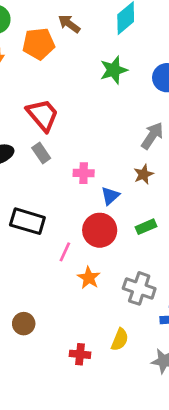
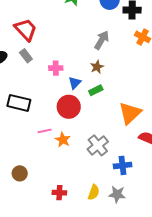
green rectangle: (146, 227) -> (96, 90), moved
pink line: (65, 252) -> (45, 131), moved, turned 56
gray cross: (139, 288) -> (98, 145), turned 35
yellow semicircle: (120, 340) -> (94, 192), moved

